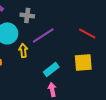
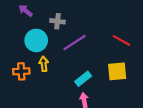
yellow arrow: (23, 50) -> (44, 64), moved

